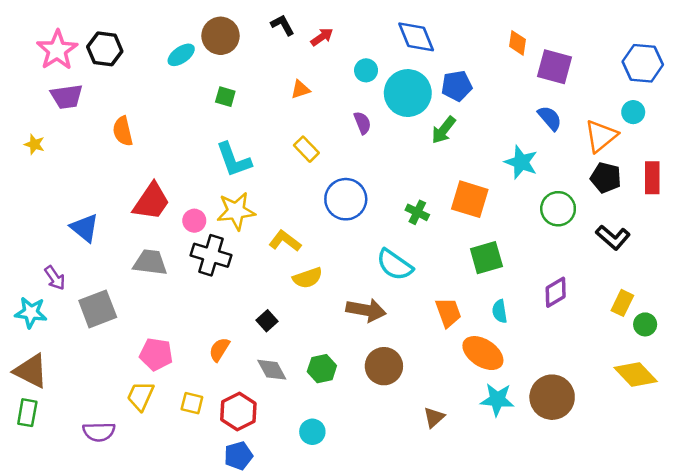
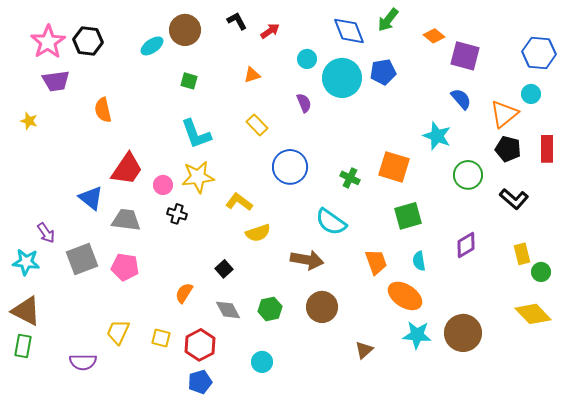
orange diamond: (518, 43) -> (434, 36), turned -60
green arrow: (444, 130) -> (388, 20), moved
blue triangle: (85, 228) -> (91, 198), moved
black cross: (211, 255) -> (177, 214), size x0.6
yellow rectangle: (622, 303) -> (522, 254), turned -40
pink pentagon: (156, 354) -> (125, 267), moved

